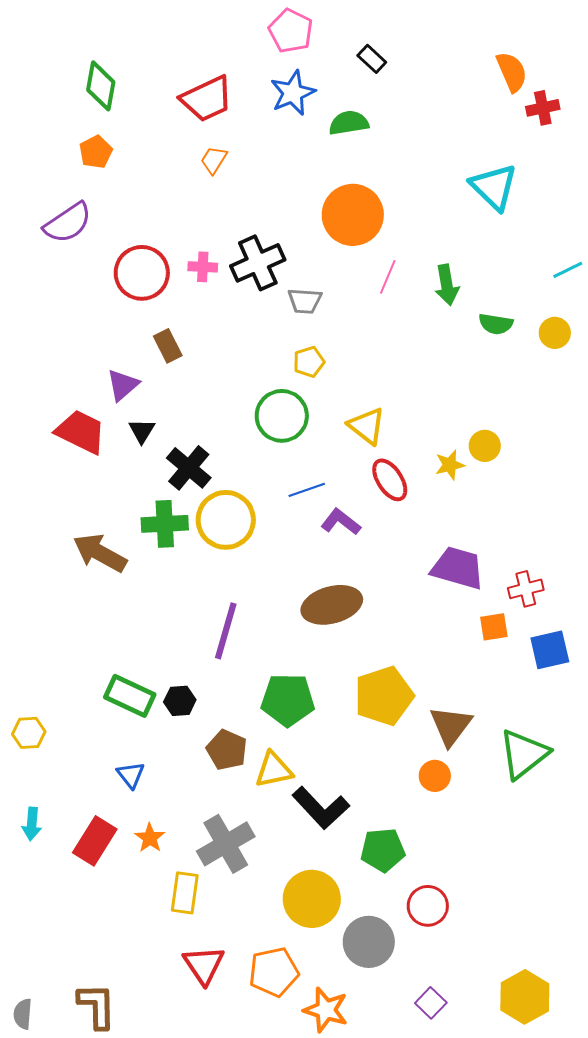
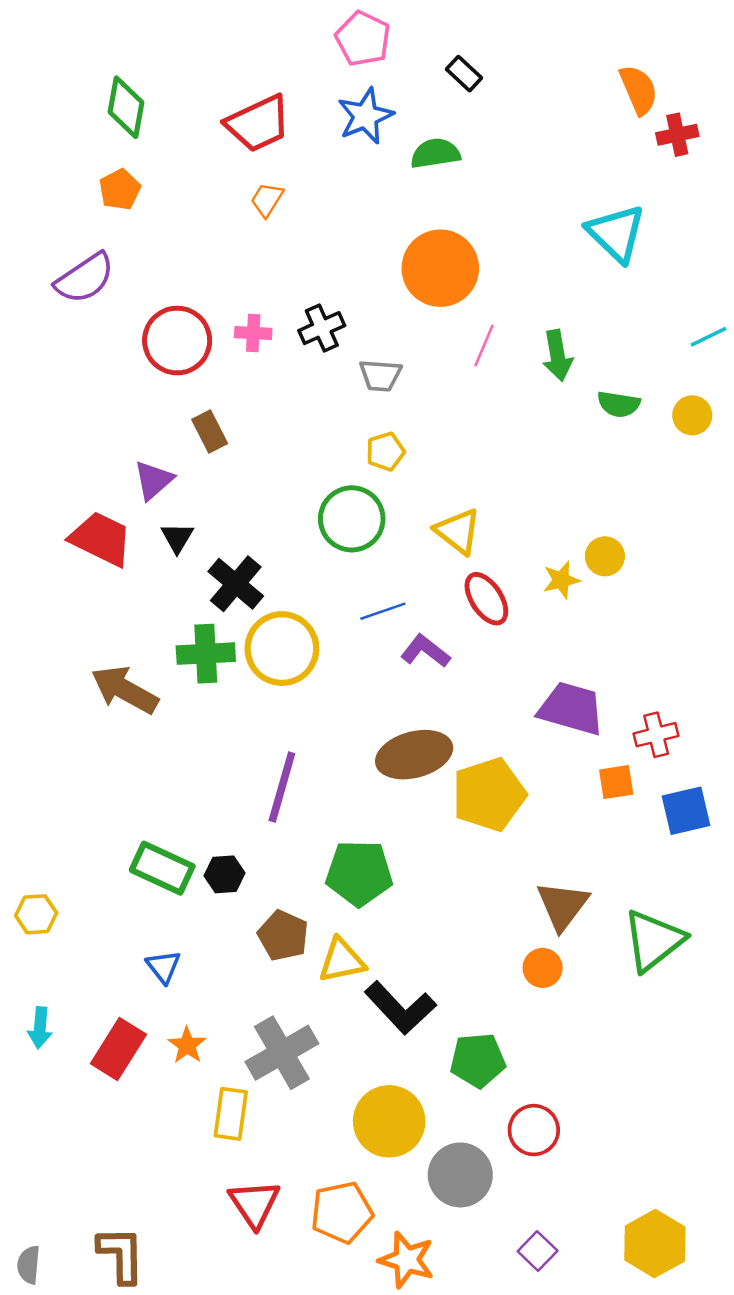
black cross: (258, 263) -> (322, 328), size x0.7
yellow pentagon: (384, 696) -> (489, 795), moved

